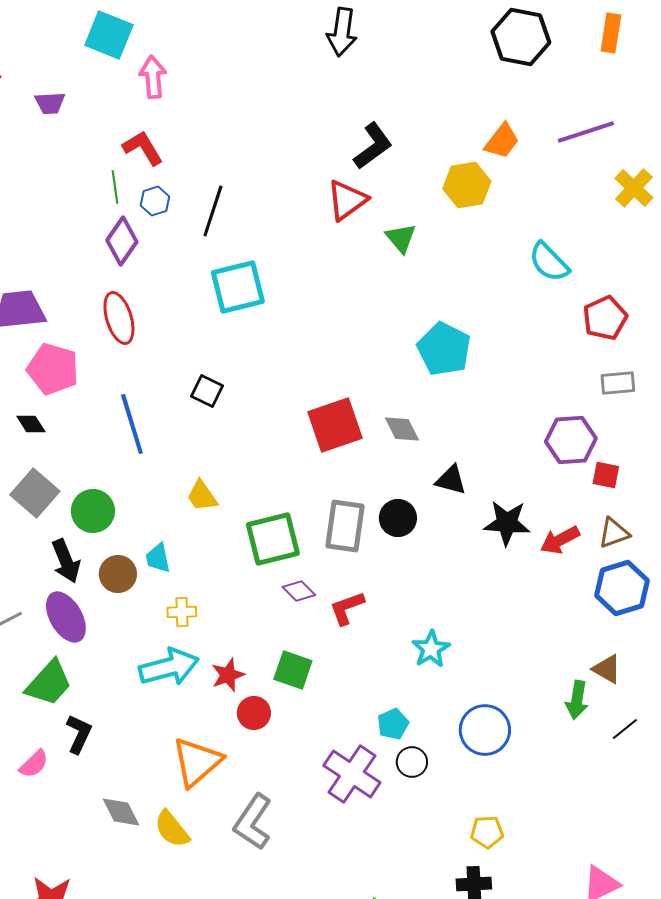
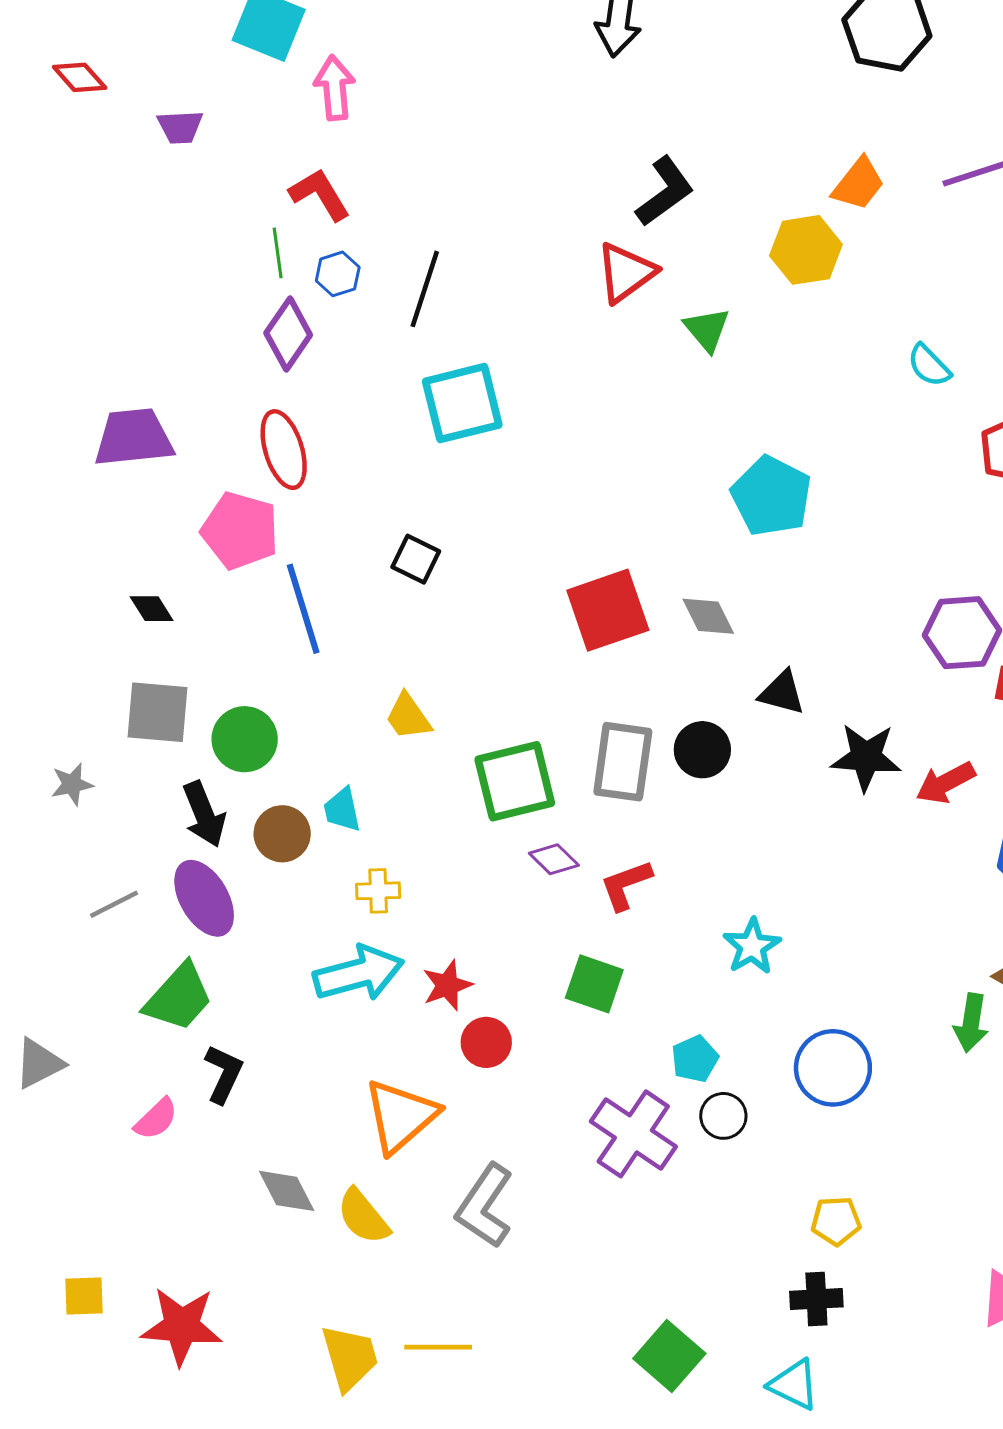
cyan semicircle: (549, 262) -> (929, 366), size x0.7
pink pentagon: (53, 369) -> (240, 531), moved
gray square: (35, 493) -> (158, 712), turned -36
green square: (293, 670) -> (594, 984), moved

